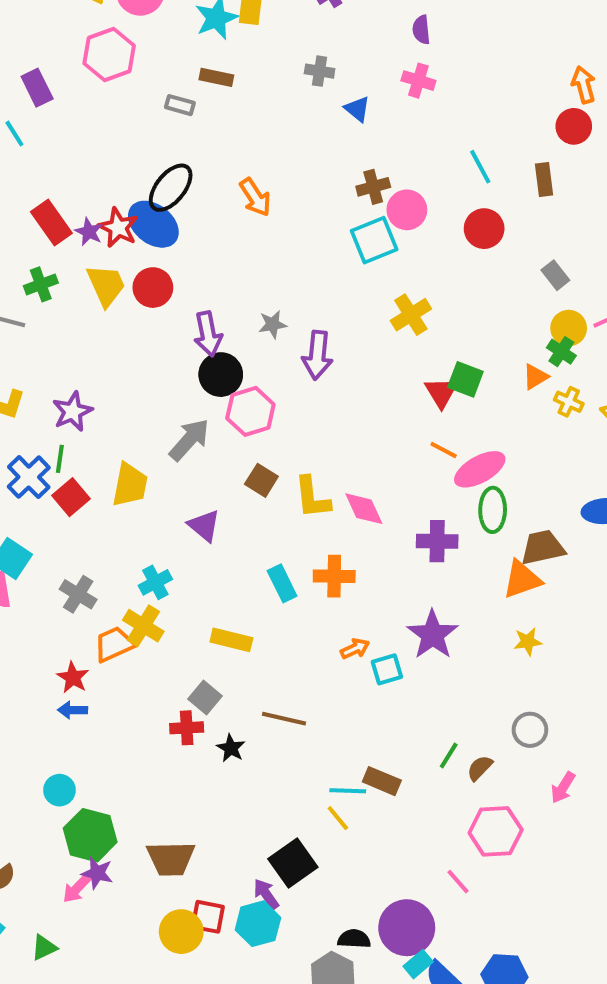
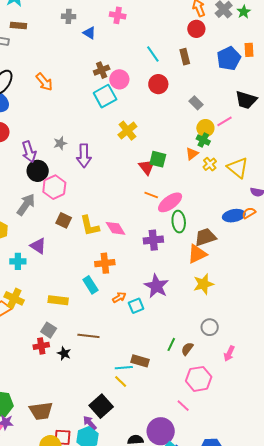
yellow cross: (569, 402) -> (210, 164), turned 32
cyan cross: (155, 582) -> (18, 261), moved, turned 35
cyan rectangle: (282, 583) -> (90, 285), moved
yellow star: (528, 642) -> (203, 284), size x1.5

